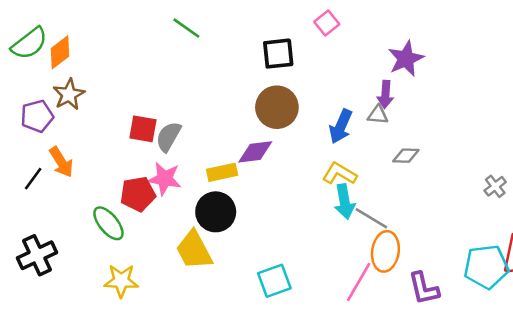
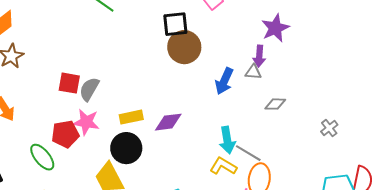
brown circle: (277, 107) -> (184, 47), moved
purple diamond: (255, 152) -> (168, 122), moved
yellow L-shape: (339, 174) -> (223, 166), moved
gray cross: (495, 186) -> (329, 128), moved

